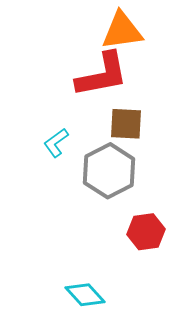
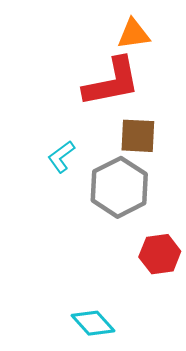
orange triangle: (122, 31) -> (134, 34), size x0.7

